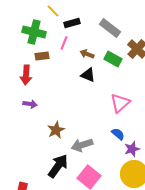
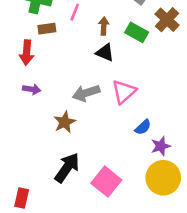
brown arrow: (87, 54) -> (104, 26), turned 72
pink triangle: (120, 103) -> (124, 92), moved
blue semicircle: (118, 134) -> (143, 127), turned 96
gray arrow: (82, 145) -> (86, 93), moved

